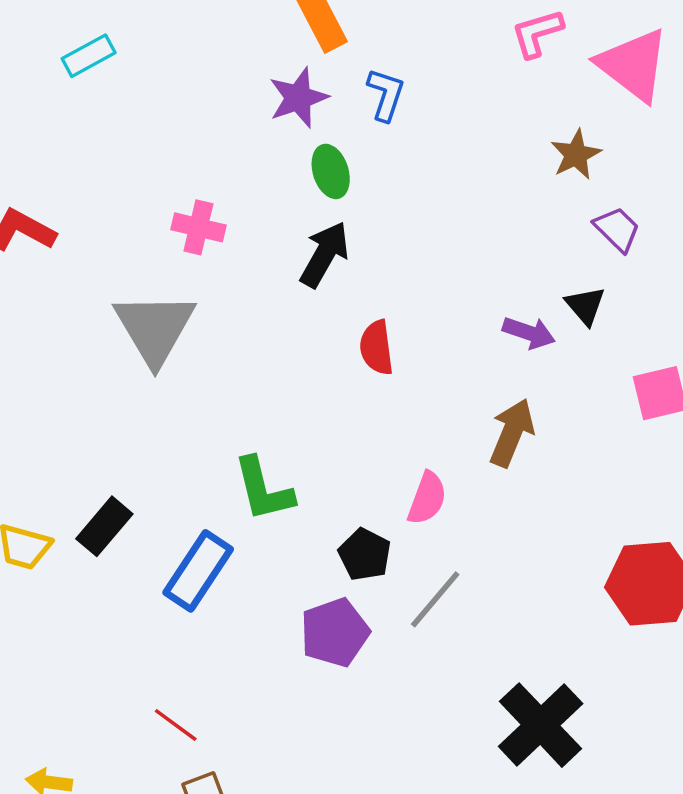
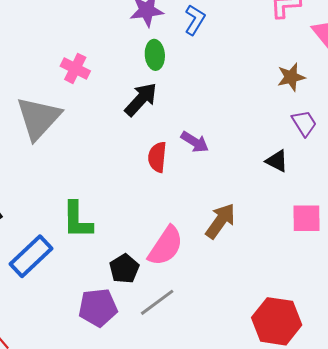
black triangle: (585, 306) -> (277, 161), turned -35
purple arrow: (529, 333) -> (195, 142), moved
pink semicircle: (427, 498) -> (166, 246), size x1.4

